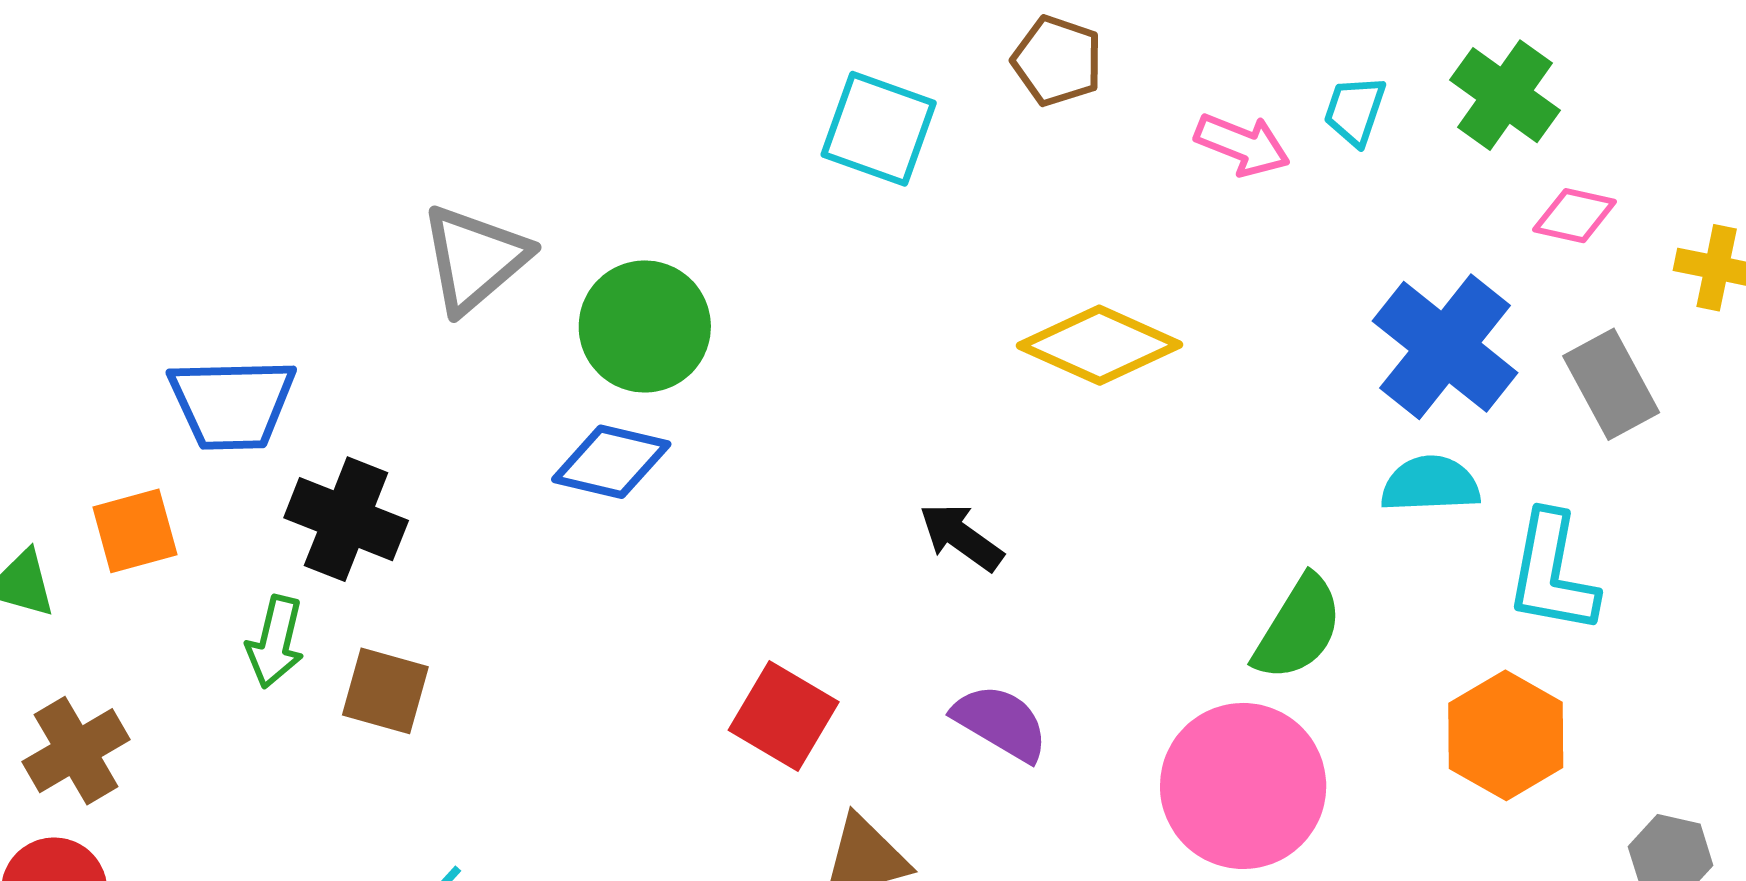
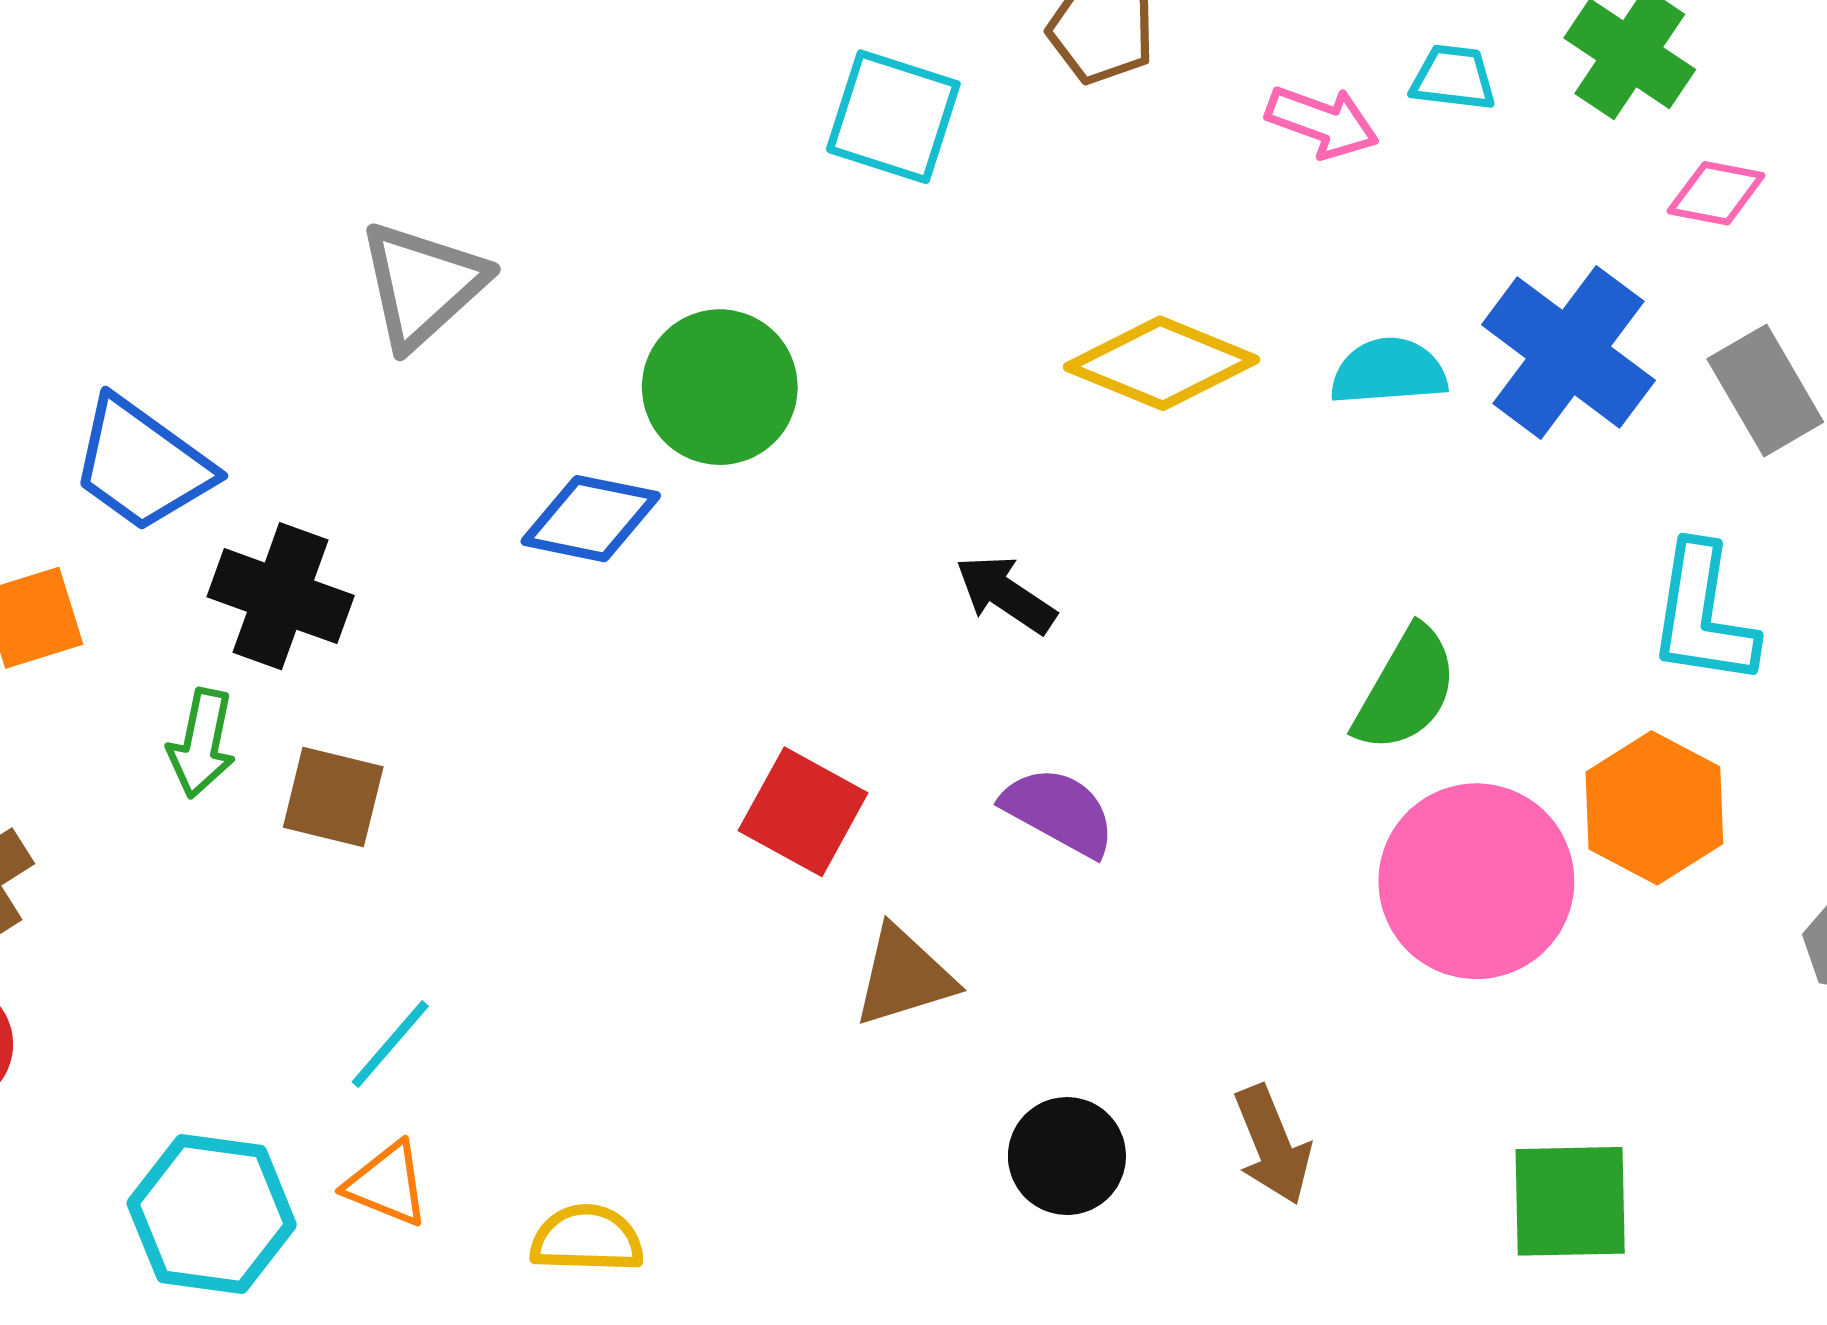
cyan trapezoid: (1355, 111) -> (1453, 78), turned 80
green circle: (645, 326) -> (720, 387), moved
blue trapezoid: (232, 404) -> (142, 464), turned 39
cyan semicircle: (1430, 484) -> (1389, 372), moved
pink circle: (1243, 786) -> (1476, 881), moved

